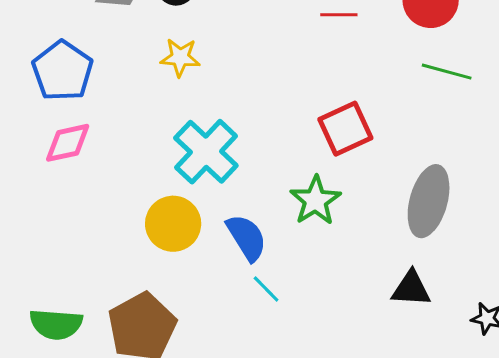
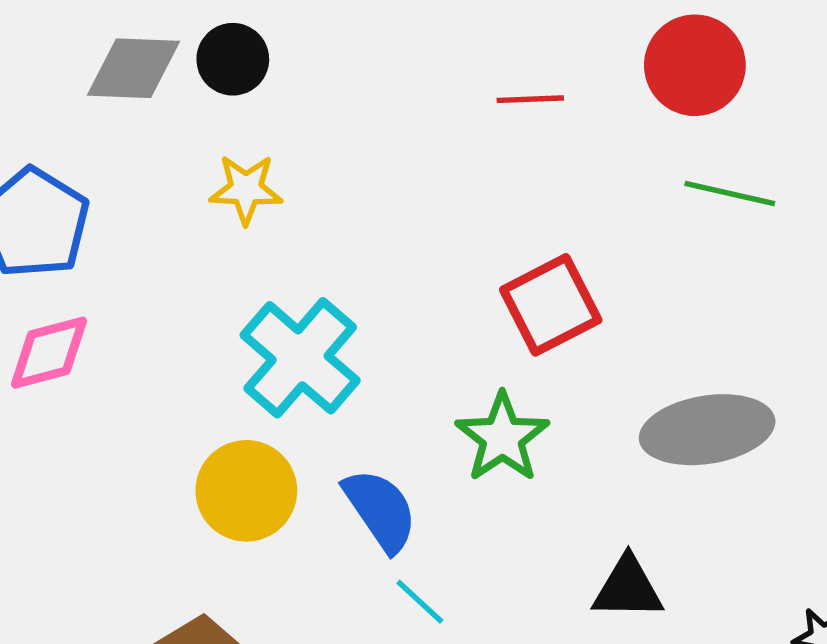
gray ellipse: (429, 201) -> (707, 430), turned 68
black triangle: (411, 289) -> (628, 588), moved

